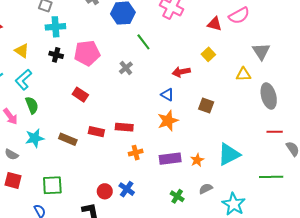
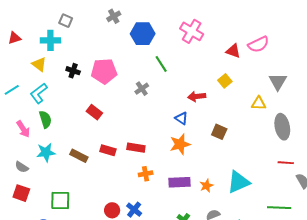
cyan cross: (55, 27) -> (50, 40), moved

